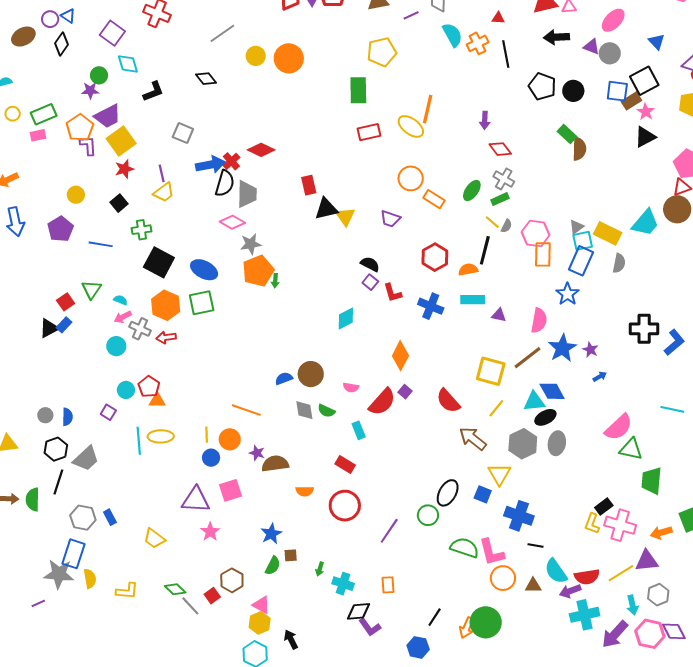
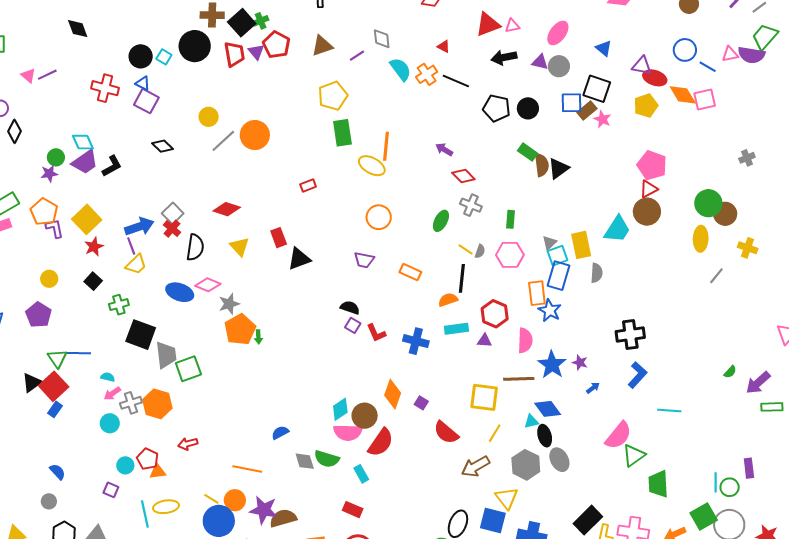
blue triangle: (68, 16) -> (143, 83), moved
red triangle: (498, 18) -> (444, 46), turned 32
purple square: (112, 33) -> (146, 101), moved
gray line: (222, 33) -> (223, 141), moved
black line: (506, 54) -> (456, 81), turned -48
orange circle: (289, 58) -> (255, 135), moved
black square: (644, 81) -> (597, 89), turned -36
green rectangle: (358, 90) -> (342, 133), moved
purple trapezoid: (108, 116) -> (85, 162), moved
purple arrow: (485, 120) -> (444, 150), turned 126
red rectangle: (369, 132) -> (308, 186), moved, size x0.7
gray square: (183, 133) -> (173, 213), moved, turned 30
black triangle: (645, 137) -> (558, 168), moved
red cross: (231, 161) -> (172, 229), moved
blue arrow: (210, 165) -> (139, 227), moved
gray trapezoid: (247, 194) -> (166, 355), moved
orange rectangle: (434, 199) -> (410, 272), moved
green rectangle: (500, 199) -> (511, 219), moved, turned -54
yellow triangle: (345, 216) -> (240, 247), moved
yellow rectangle: (608, 233) -> (581, 245), turned 60
blue line: (101, 244) -> (79, 353), moved
orange rectangle: (543, 254) -> (537, 293), moved
red hexagon: (435, 257) -> (495, 314), moved
blue ellipse: (204, 270) -> (180, 292), moved
green triangle: (91, 289) -> (57, 358), moved
red square: (66, 302) -> (54, 386), size x1.6
orange hexagon: (166, 305) -> (157, 404), moved
cyan diamond: (346, 318) -> (340, 409), moved
black triangle: (49, 328) -> (32, 383), moved
gray cross: (140, 329) -> (131, 403), turned -35
red arrow: (166, 337) -> (188, 444), moved
blue L-shape: (674, 342) -> (638, 375), moved
brown line: (528, 358) -> (519, 379), turned 44
brown circle: (311, 374) -> (365, 416), moved
pink semicircle: (351, 387) -> (348, 432), size x1.8
purple square: (405, 392) -> (421, 403), moved
cyan triangle: (534, 402) -> (531, 421), size x0.7
green semicircle: (326, 411) -> (327, 459), size x1.4
blue semicircle: (67, 417) -> (57, 472), moved, turned -36
black ellipse: (545, 417) -> (545, 436), turned -70
yellow line: (207, 435) -> (211, 499), turned -49
brown arrow: (473, 439) -> (475, 466), turned -60
gray ellipse: (557, 443) -> (559, 460), turned -30
green triangle: (631, 449) -> (634, 455), turned -40
purple star: (257, 453) -> (264, 510), size x1.8
blue circle: (211, 458) -> (219, 521), size x1.8
blue square: (483, 494) -> (493, 520), size x1.5
black rectangle: (604, 506) -> (588, 520), moved, size x1.6

